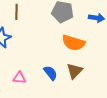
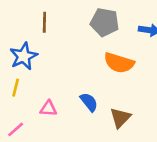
brown triangle: (74, 71) -> (120, 118), moved

